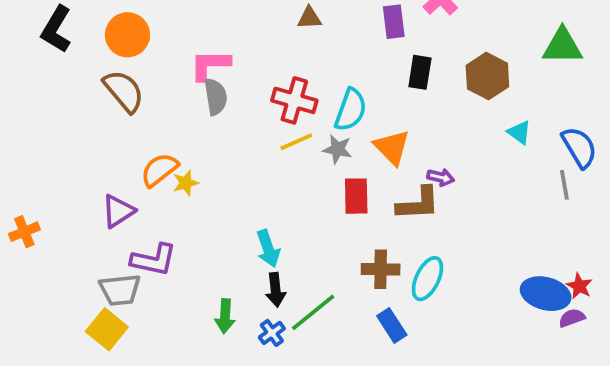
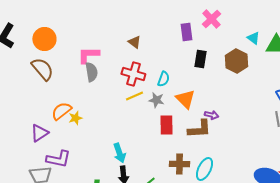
brown triangle: (309, 18) -> (134, 42), moved, turned 40
cyan semicircle: (351, 110) -> (163, 79), size x0.7
cyan triangle: (519, 132) -> (253, 38), moved

